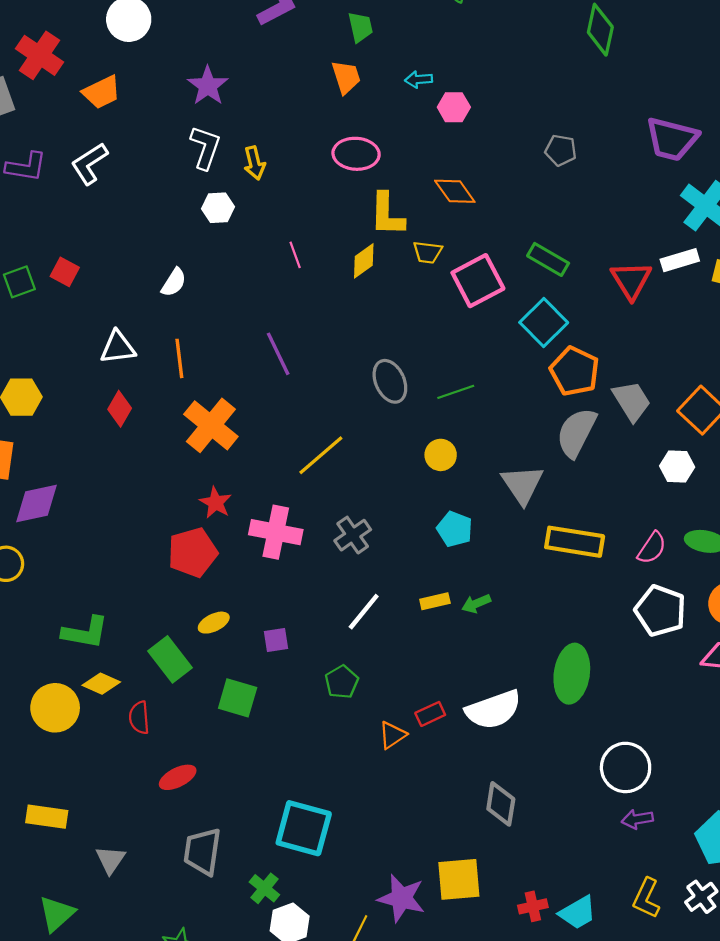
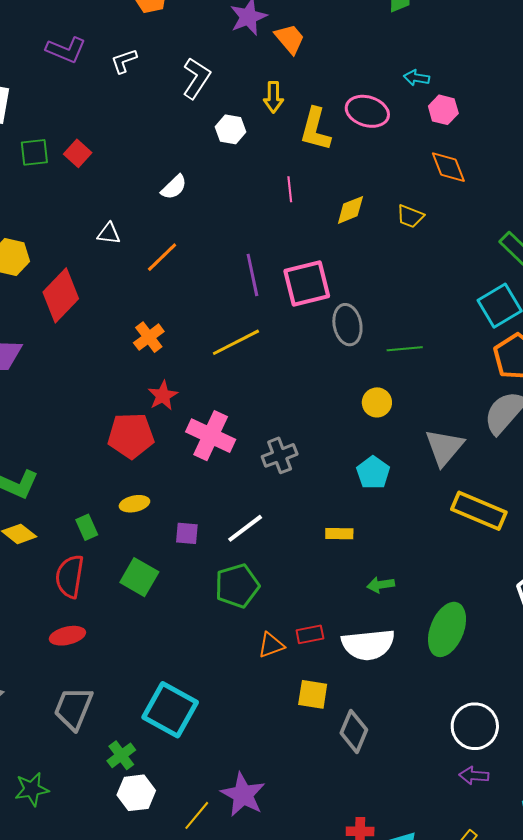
orange trapezoid: (346, 77) -> (290, 39), moved, turned -36
cyan arrow: (419, 79) -> (416, 78), moved
pink hexagon: (454, 107) -> (443, 110), moved
white L-shape: (205, 148) -> (196, 78), moved
white L-shape: (89, 164) -> (124, 61), size x0.7
yellow L-shape: (387, 214) -> (315, 129), moved
pink square: (478, 281) -> (307, 284), moved
white triangle: (118, 347) -> (109, 234), size x0.7
orange line: (179, 358) -> (162, 257), turned 39
red diamond: (120, 409) -> (61, 295), moved, size x1.6
orange cross: (211, 425) -> (149, 337), moved, size x0.6
yellow line: (321, 455) -> (236, 342), moved
green arrow: (476, 603) -> (381, 585), moved
white line: (364, 612) -> (245, 528), moved
green rectangle: (170, 659) -> (87, 527), size x0.6
green pentagon: (342, 682) -> (237, 586), size x1.4
red semicircle: (139, 718) -> (70, 576), moved, size x1.4
yellow square: (459, 879) -> (313, 694), moved, size x0.7

